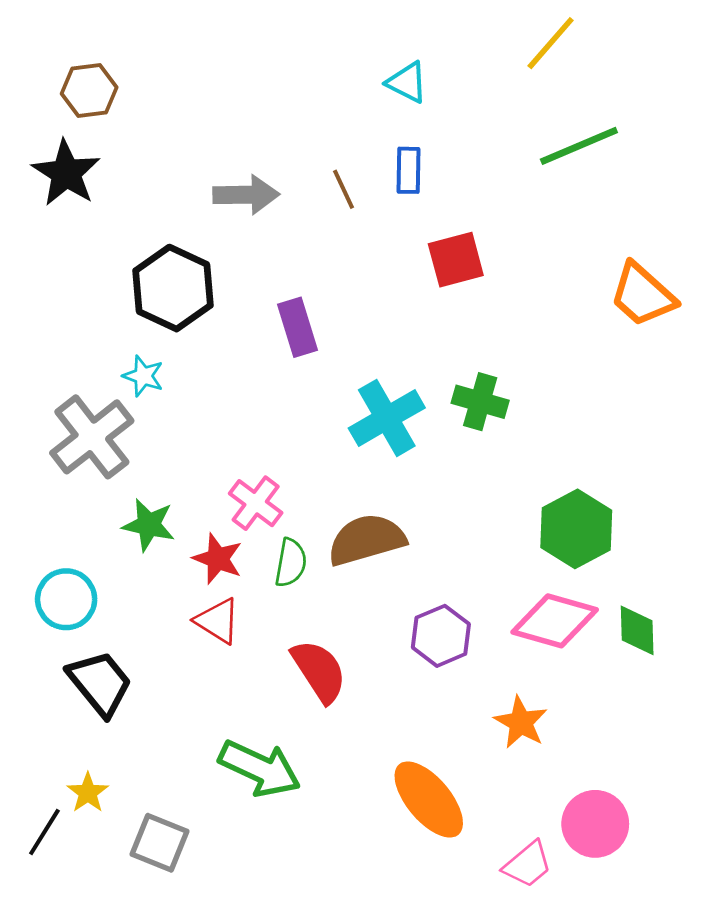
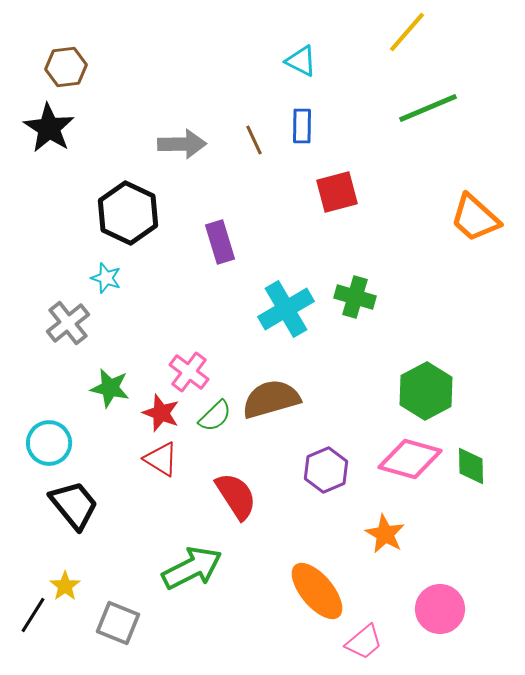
gray cross: (92, 437) -> (68, 323), size x0.7
green semicircle: (291, 563) -> (215, 416), turned 36
green arrow: (260, 768) -> (192, 568), turned -52
pink trapezoid: (528, 864) -> (364, 642), moved

